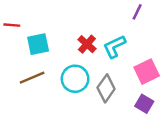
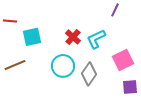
brown line: (32, 78) -> (15, 65), moved
purple square: (144, 104) -> (130, 87), moved, turned -35

